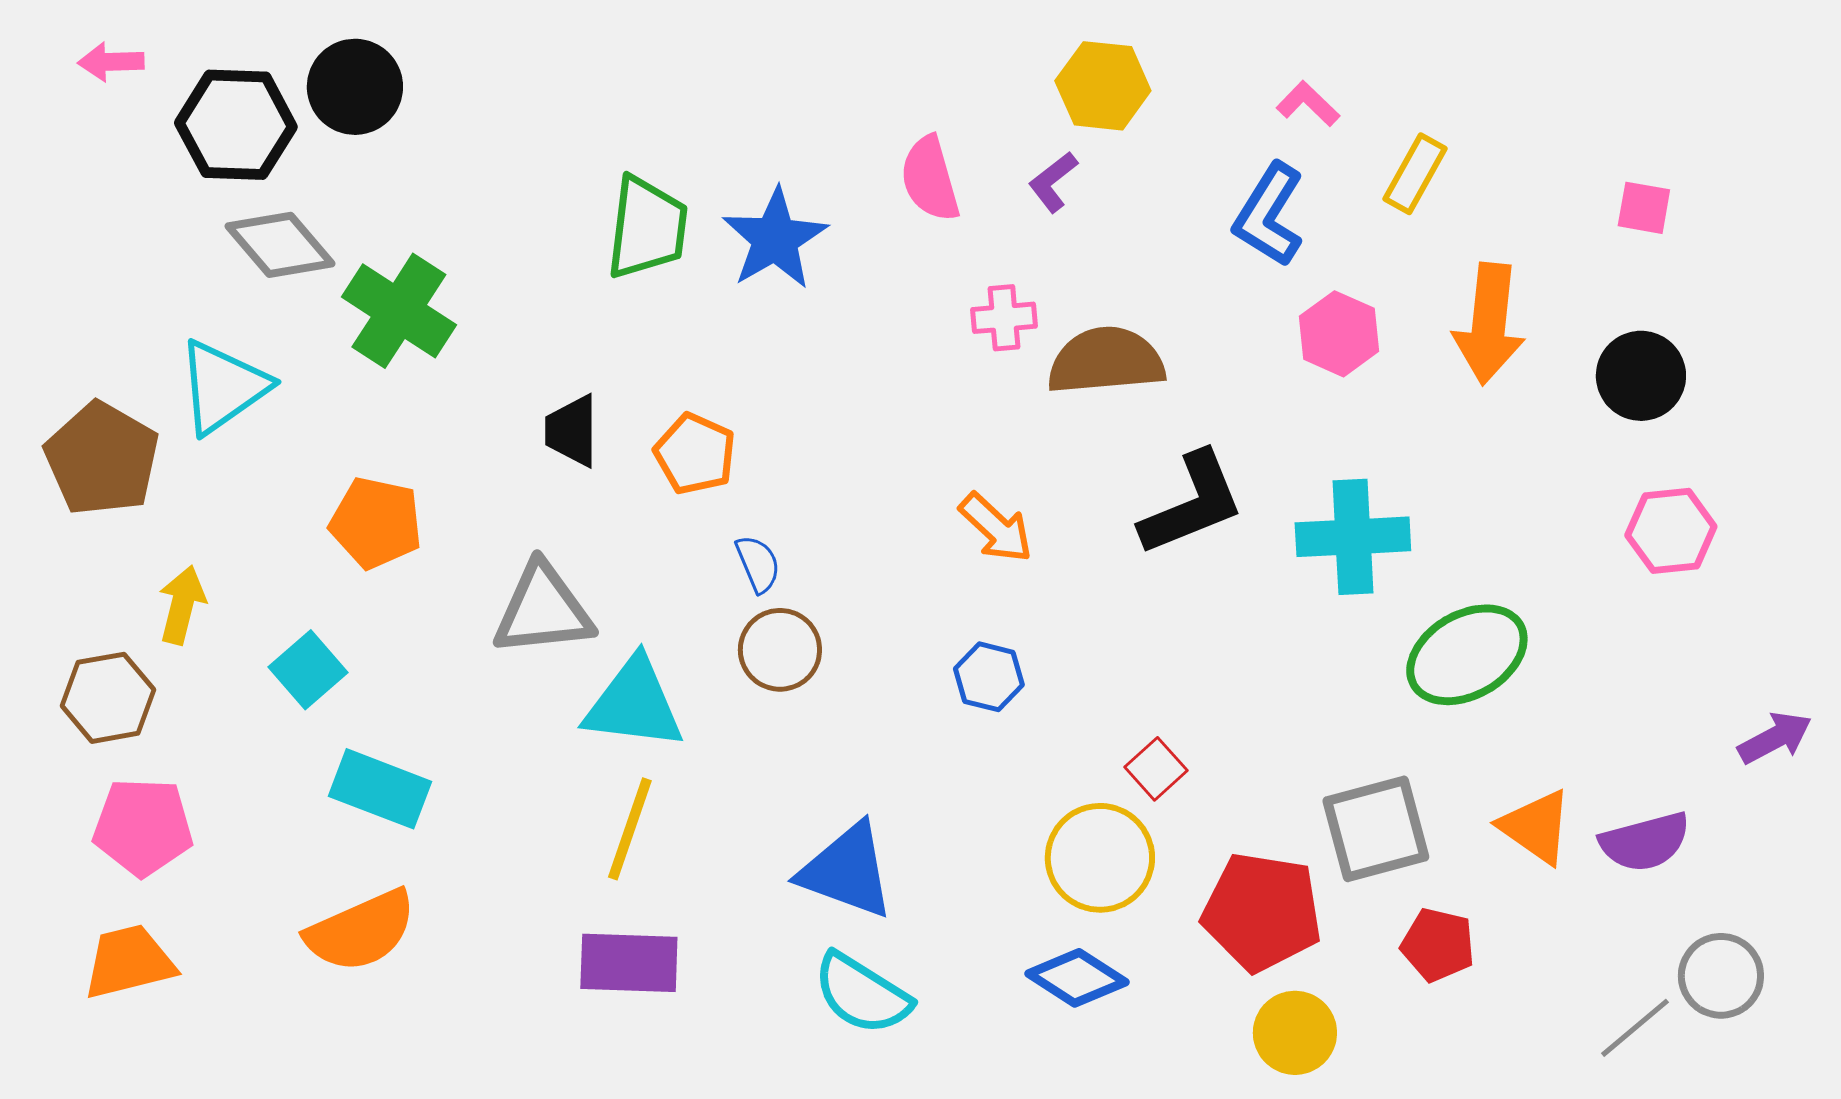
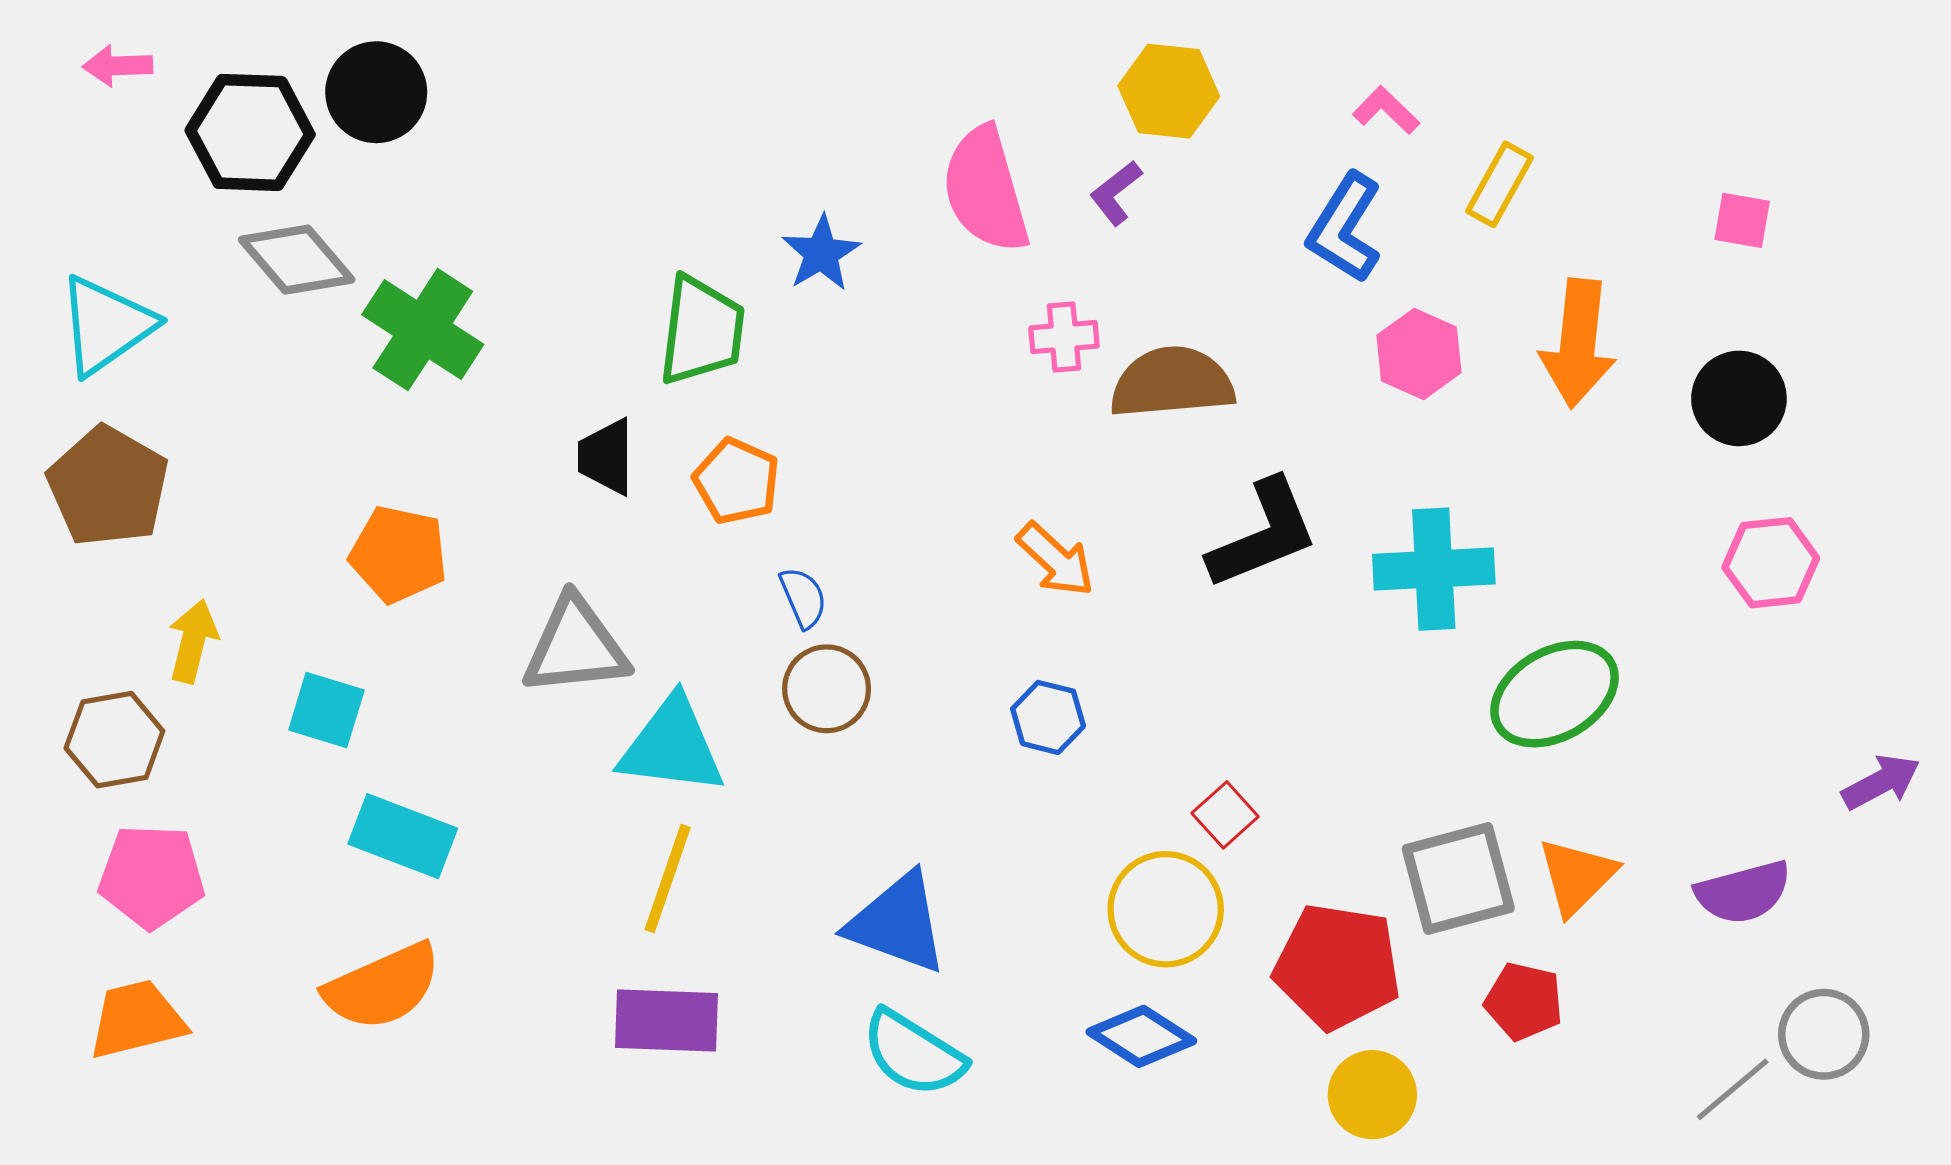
pink semicircle: (930, 179) -> (986, 190), size x1.4
green trapezoid: (647, 228) -> (702, 331), moved
blue star: (775, 239) -> (821, 253), size x0.7
cyan triangle: (223, 387) -> (106, 325), moved
cyan square: (308, 670) -> (326, 710), turned -32
orange triangle: (1536, 827) -> (1577, 876), moved, turned 40

